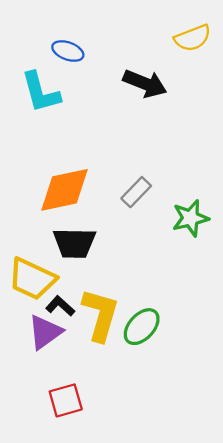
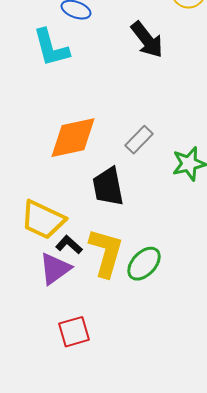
black arrow: (145, 84) -> (147, 40), turned 30
black trapezoid: (74, 243) -> (108, 187), moved, turned 78

